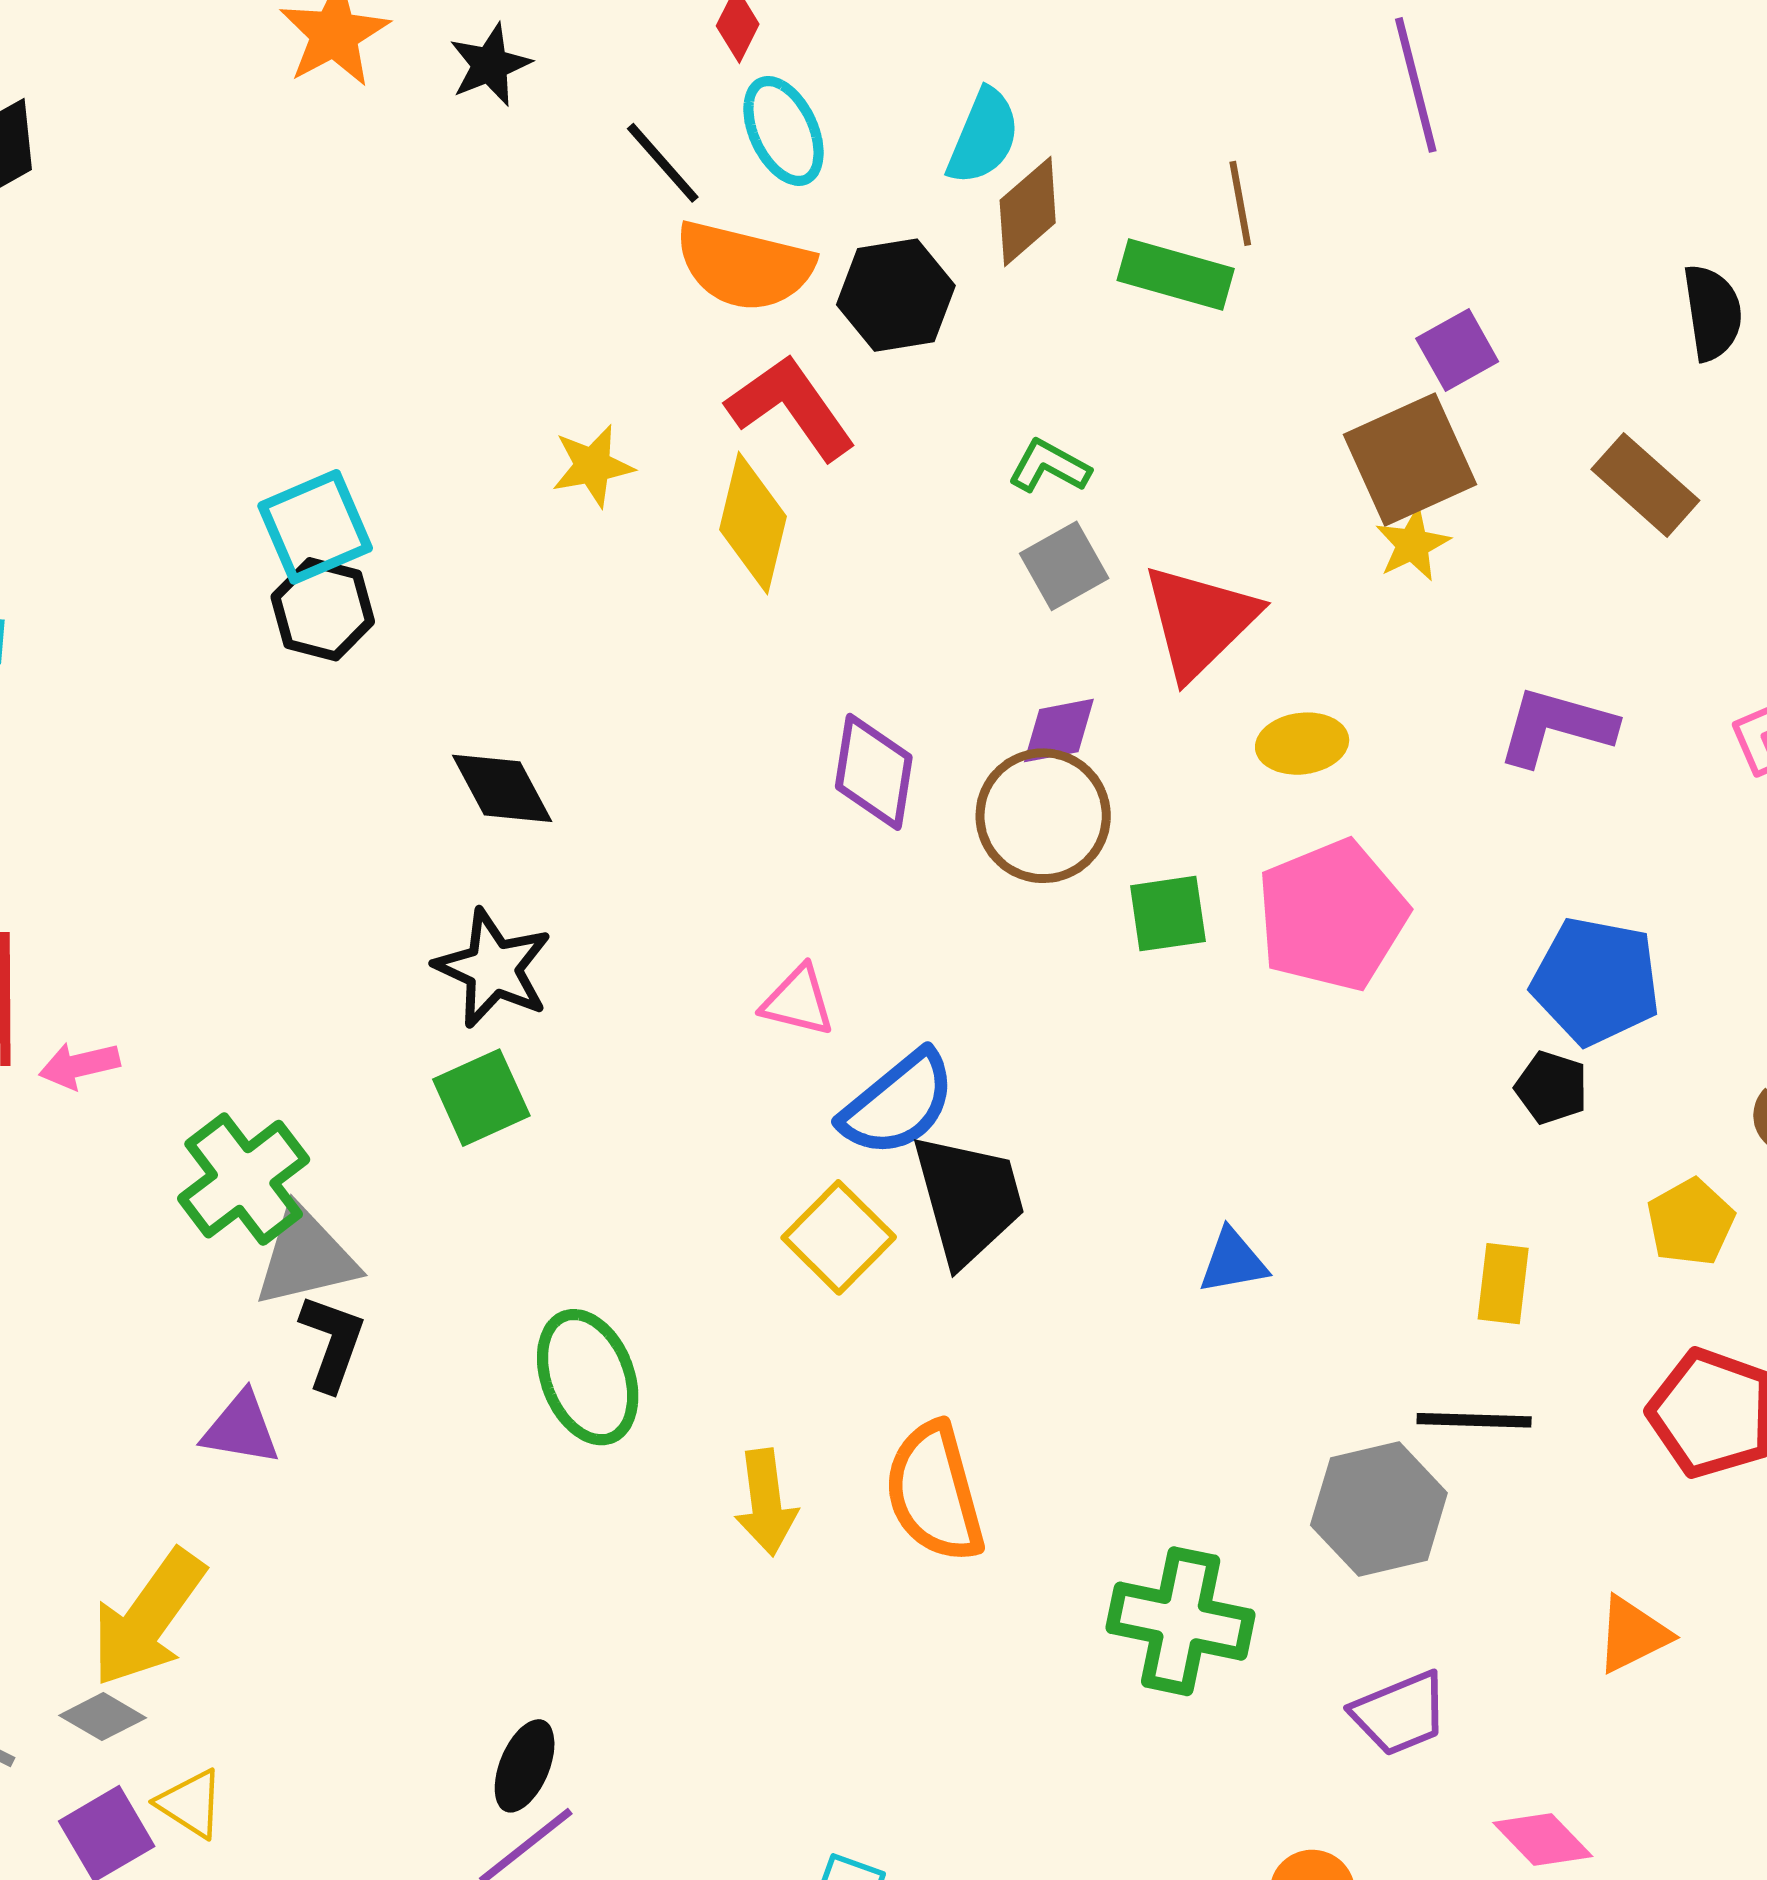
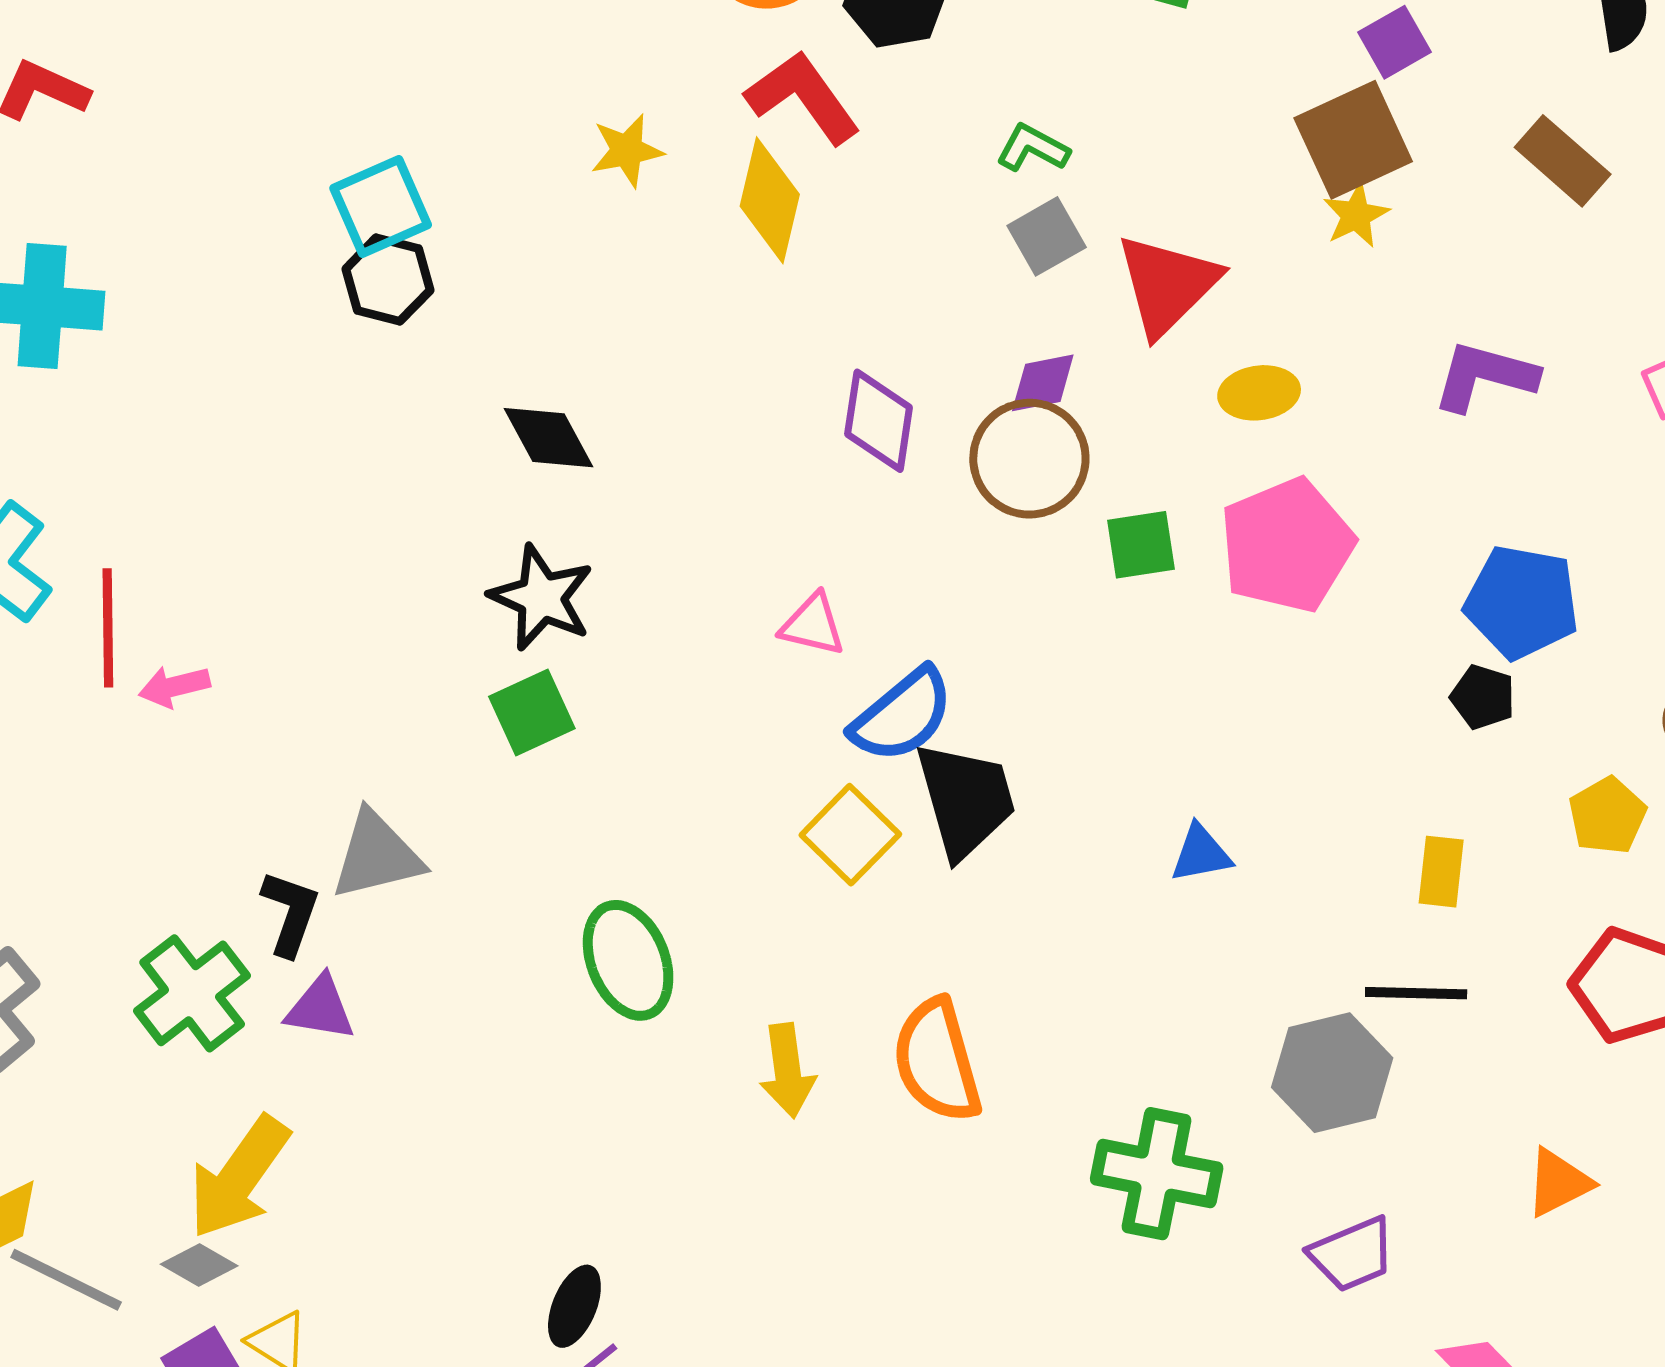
green cross: (244, 1179) -> (192, 993), moved
black L-shape: (332, 1343) -> (290, 913), moved

